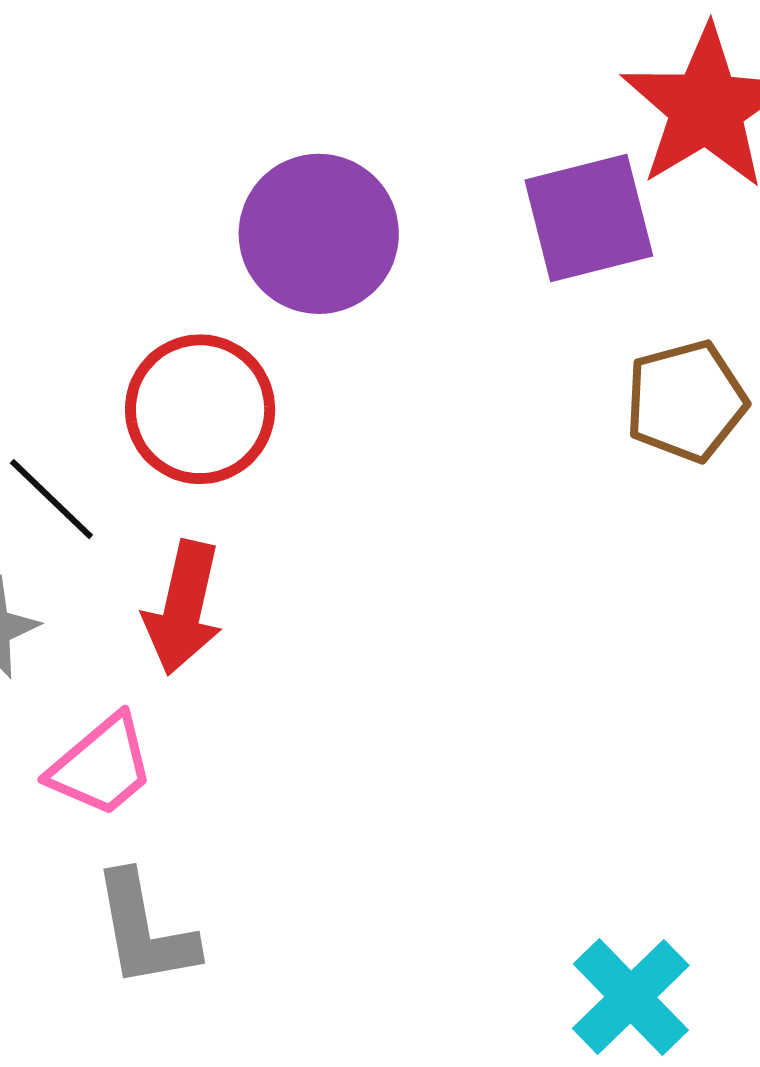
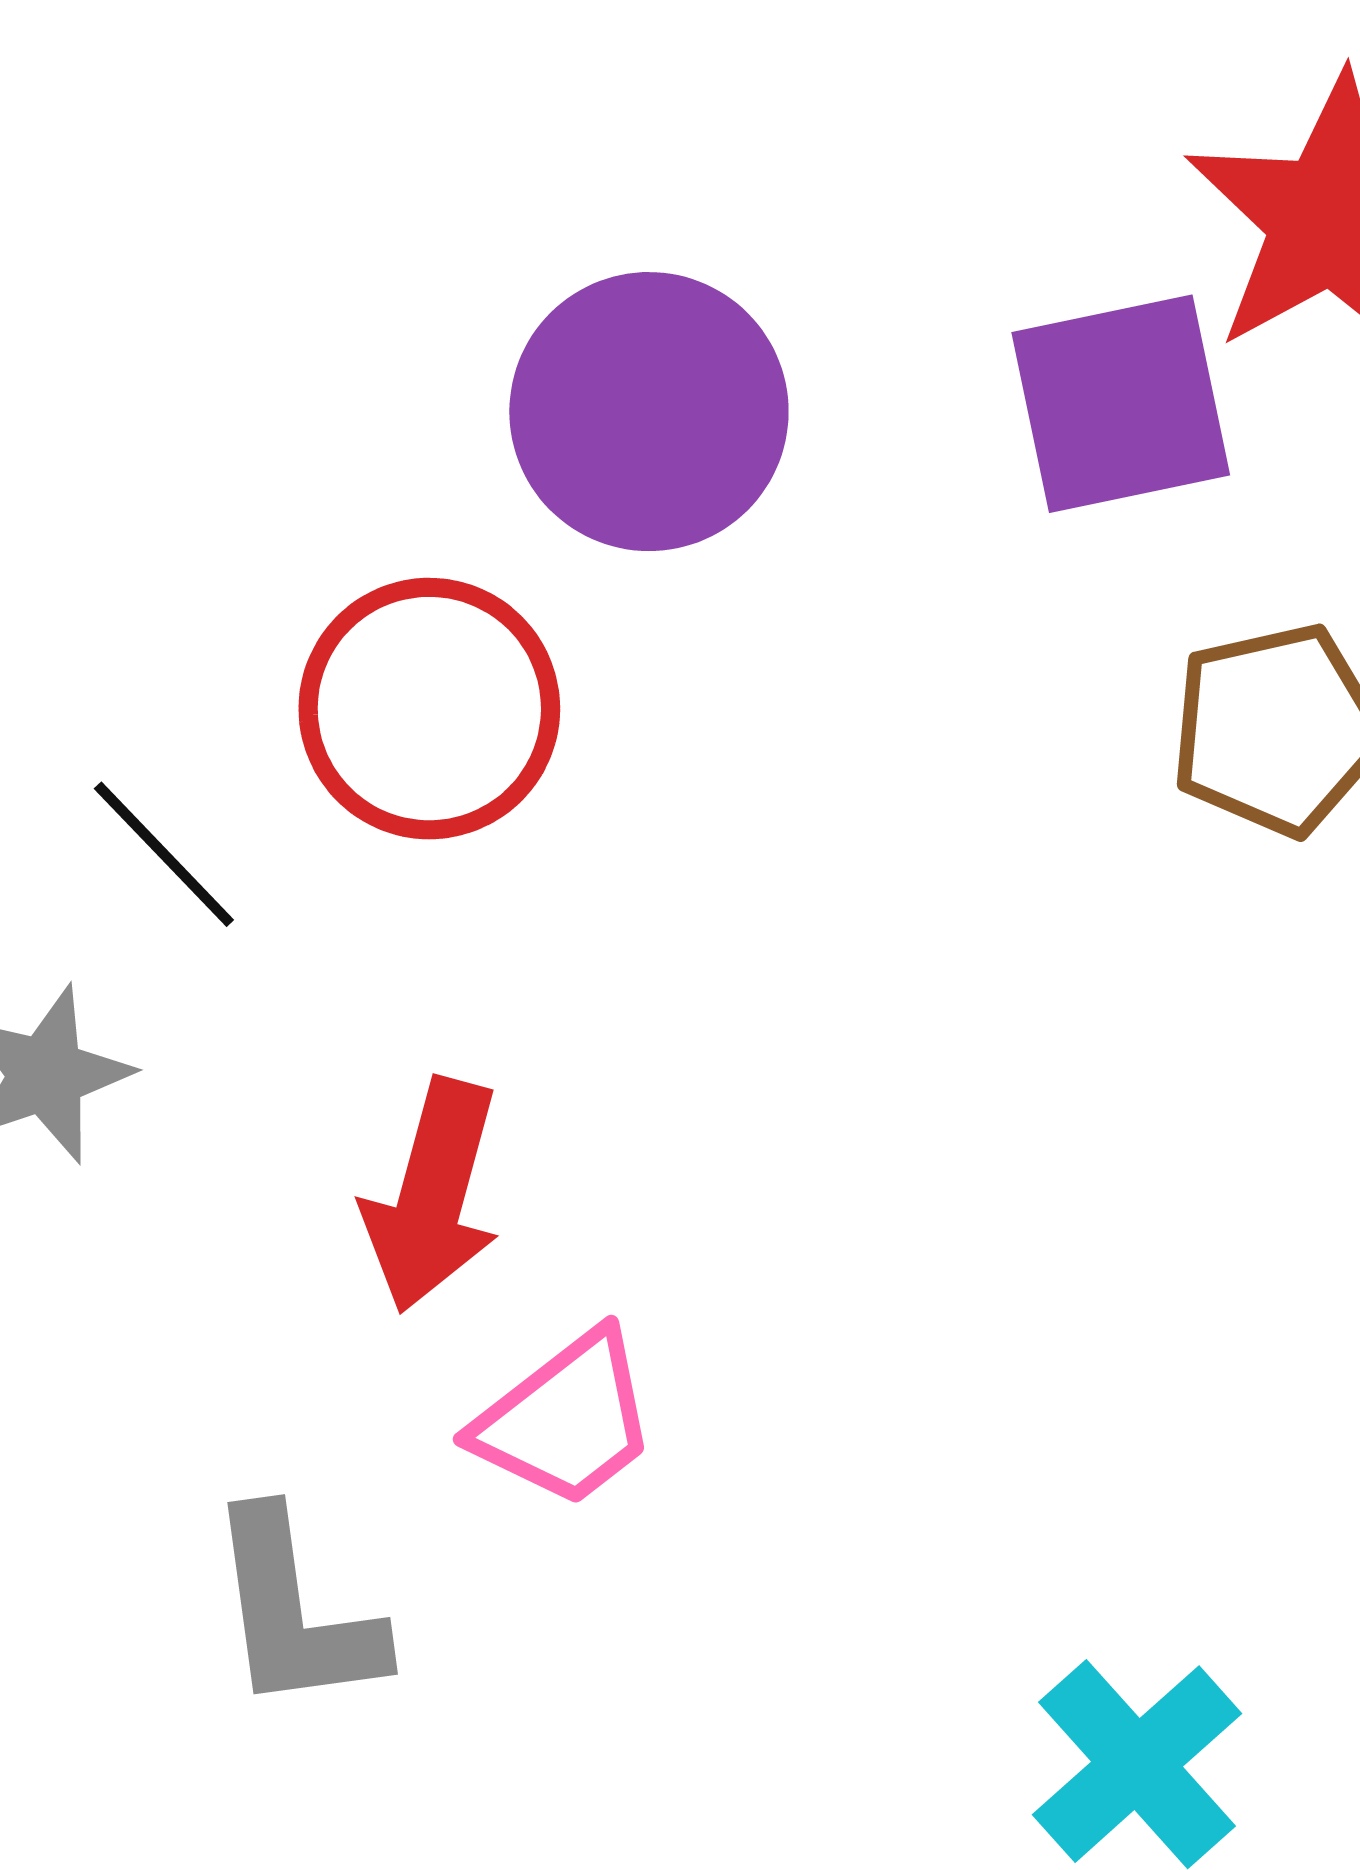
red arrow: (183, 608) -> (432, 1196), moved
pink trapezoid: (101, 766) -> (566, 1420), moved

